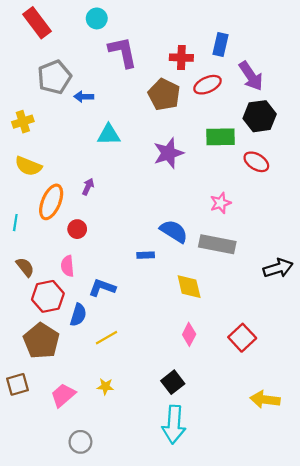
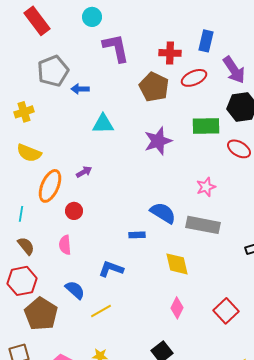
purple arrow: (88, 187) -> (84, 172), turned 35
cyan line: (15, 223) -> (21, 214), moved
blue L-shape: (102, 288) -> (111, 269), moved
red hexagon: (48, 296) -> (22, 281), moved
blue semicircle: (78, 315) -> (75, 290), turned -65

